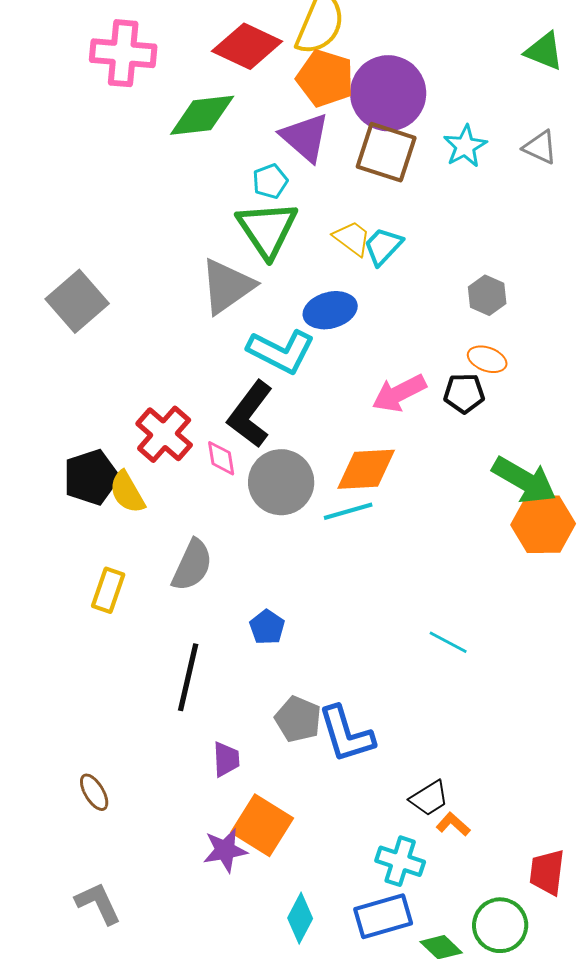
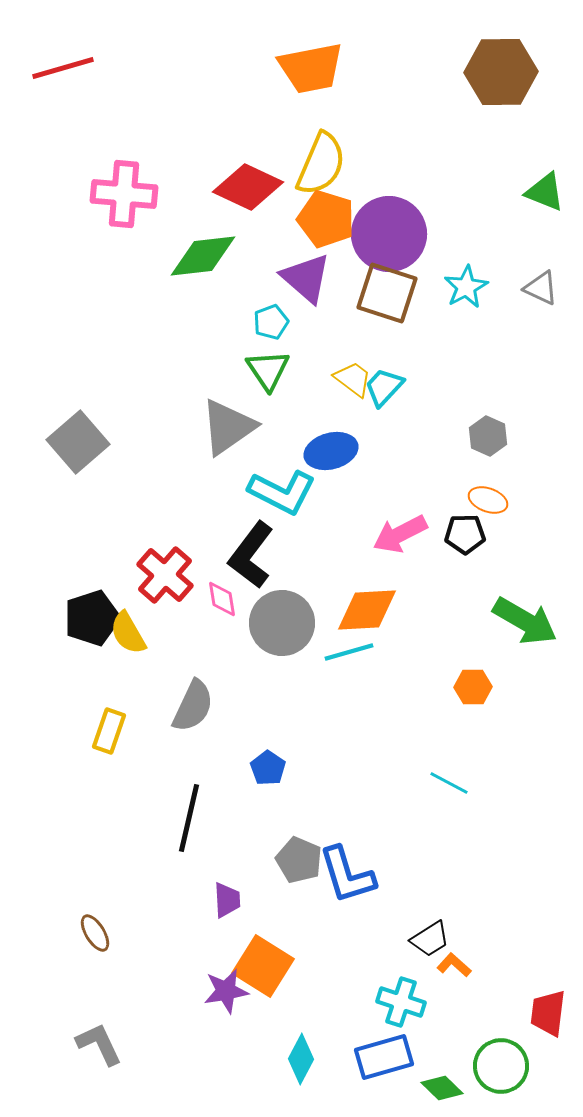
green triangle: (267, 229) -> (268, 370), size x0.7
orange hexagon: (543, 524) -> (473, 687), moved, size x0.6

